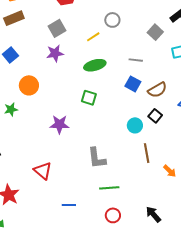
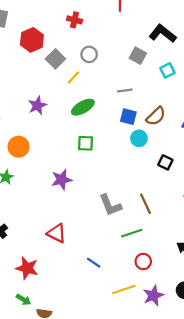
gray square: (57, 28) -> (55, 59), moved
black square: (155, 116) -> (165, 162), moved
cyan circle: (135, 125) -> (139, 138), moved
brown line: (147, 153) -> (145, 204), moved
blue line: (69, 205) -> (94, 263), turned 48

